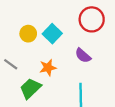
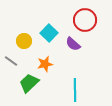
yellow circle: (28, 34) -> (24, 41), moved
purple semicircle: (83, 56) -> (73, 44), moved

